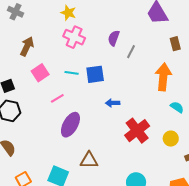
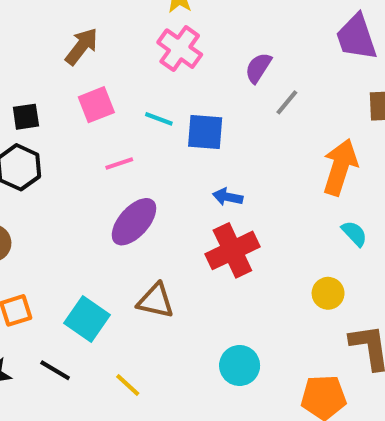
red cross: (137, 131) -> (232, 250), moved

